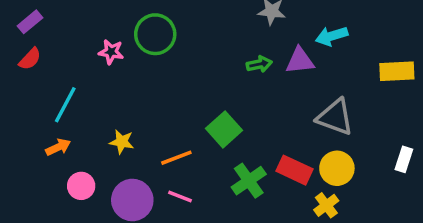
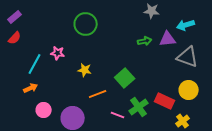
pink star: (111, 52) -> (58, 53), moved
gray triangle: (335, 117) -> (188, 57), moved
yellow star: (122, 142) -> (85, 70), moved
yellow circle: (337, 168) -> (189, 90), moved
pink line: (180, 196) -> (118, 115), moved

